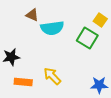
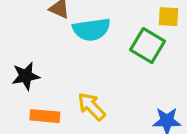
yellow square: (100, 20) -> (168, 17), turned -32

